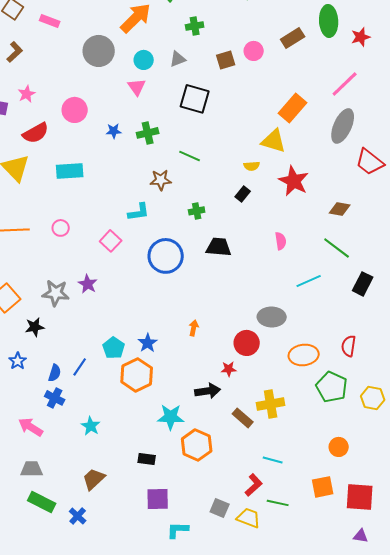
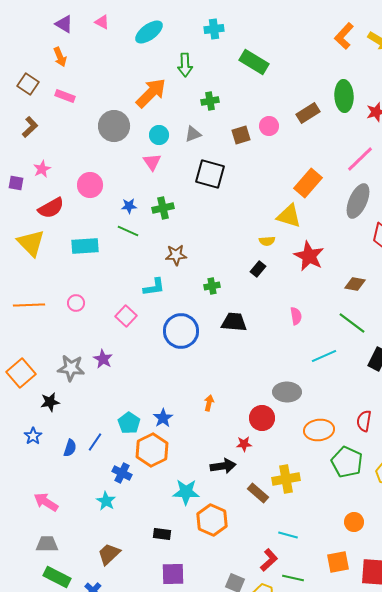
green line: (190, 156) -> (128, 231), moved
blue cross: (55, 398) -> (122, 473), moved

